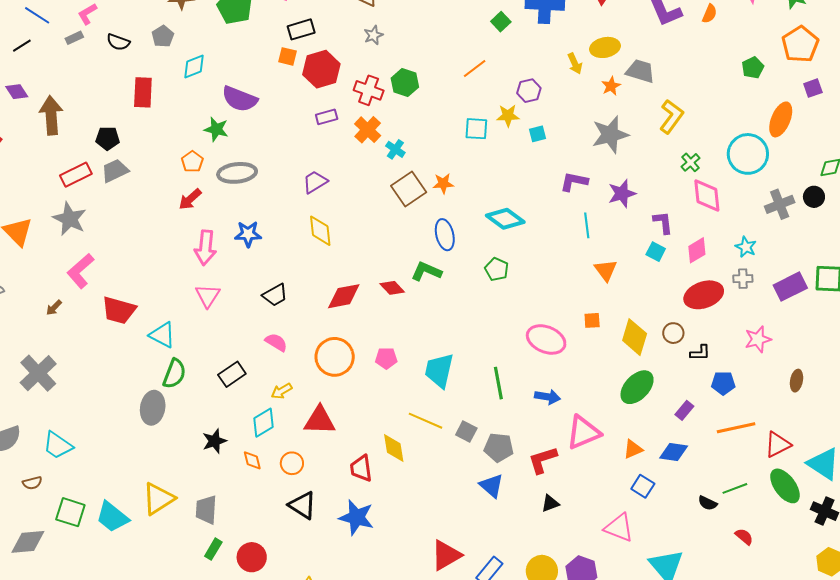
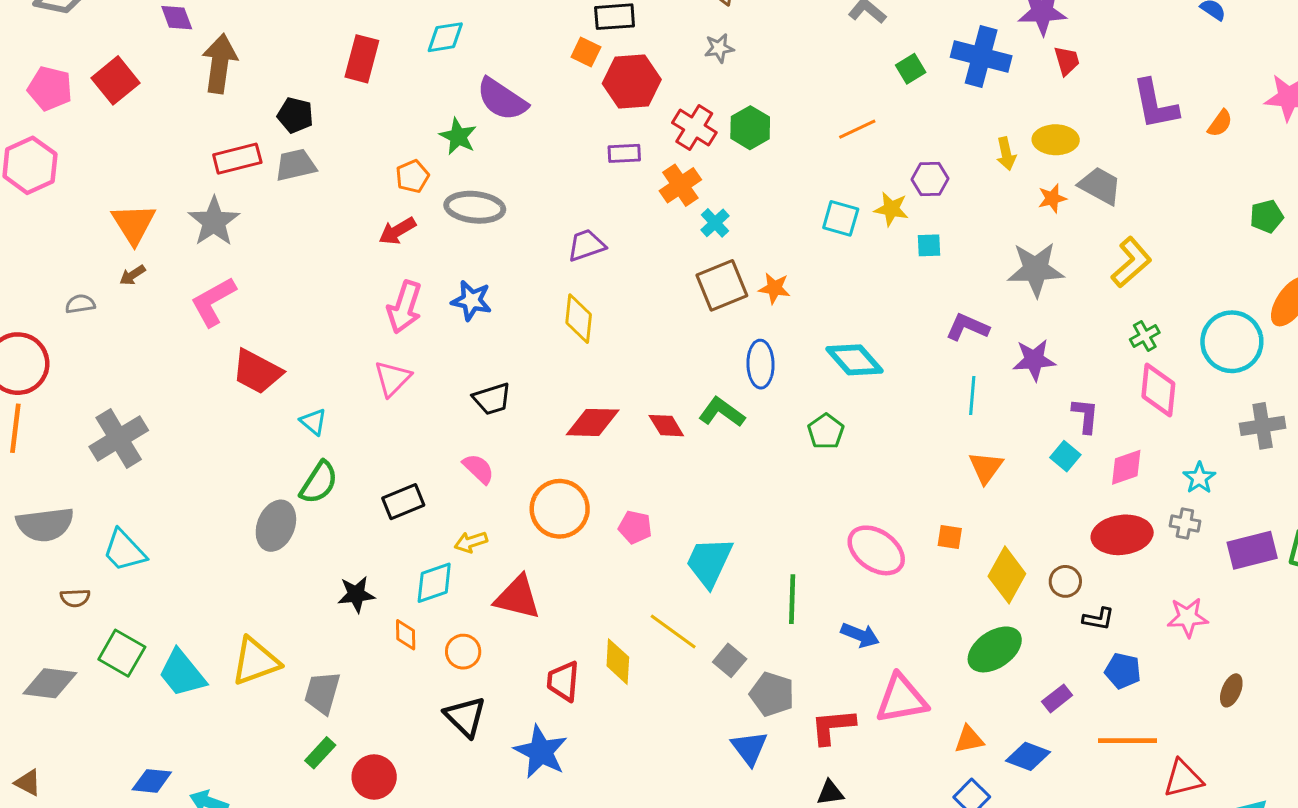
brown arrow: (54, 308) -> (132, 275), moved
cyan triangle: (162, 335) -> (313, 422), size x0.7

